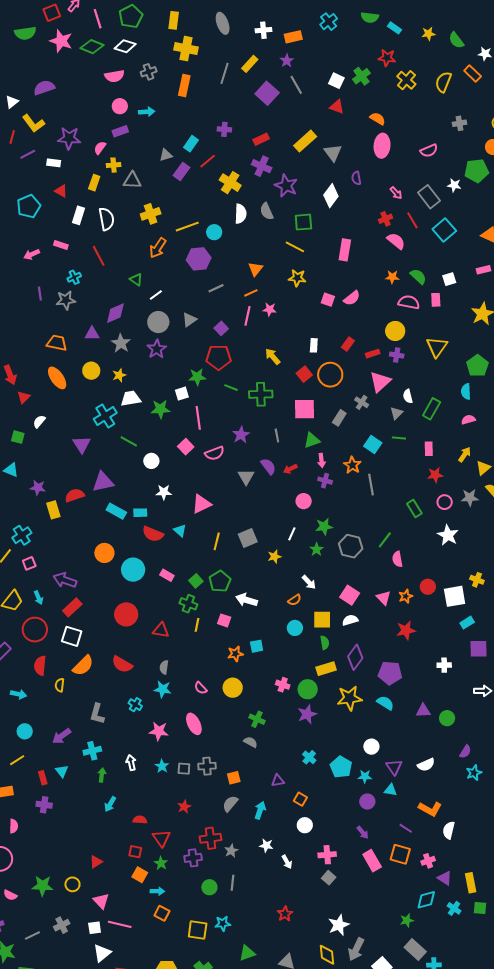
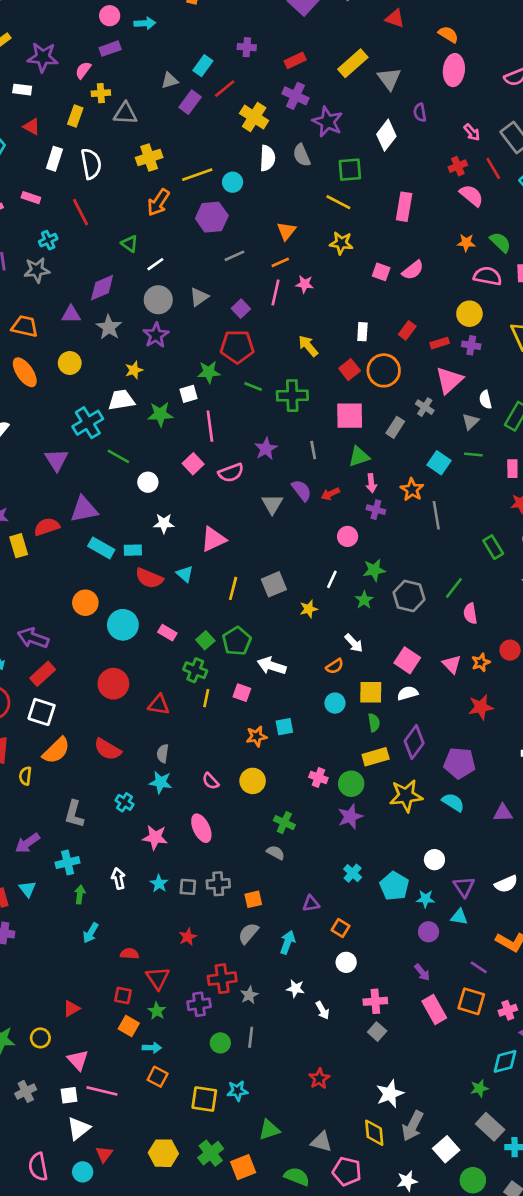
yellow star: (119, 375) -> (134, 370), moved

